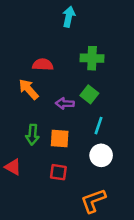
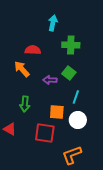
cyan arrow: (69, 17) -> (53, 23), moved
orange square: (60, 139) -> (57, 112), moved
red square: (58, 172) -> (45, 133), size x1.5

